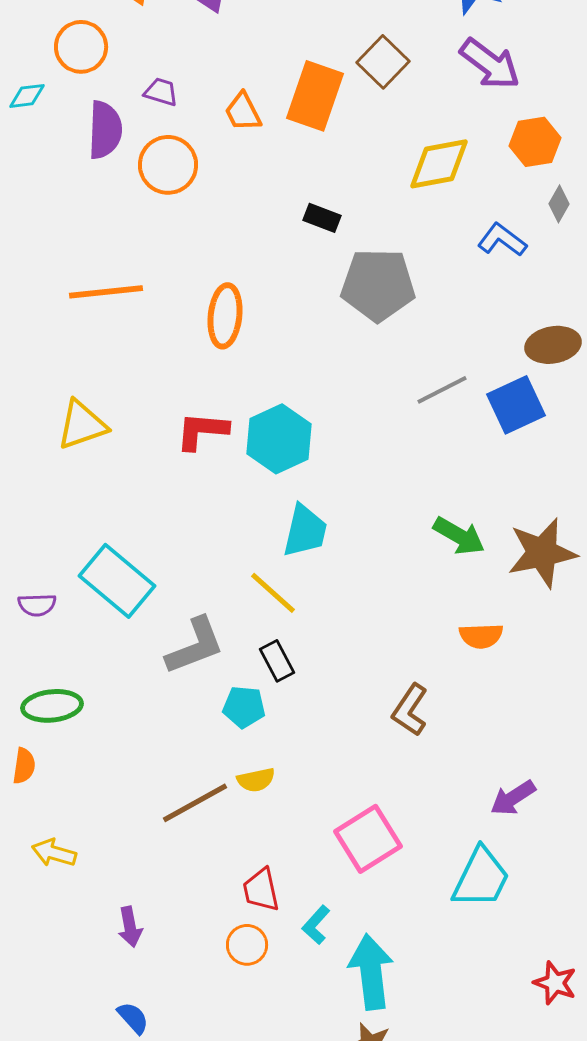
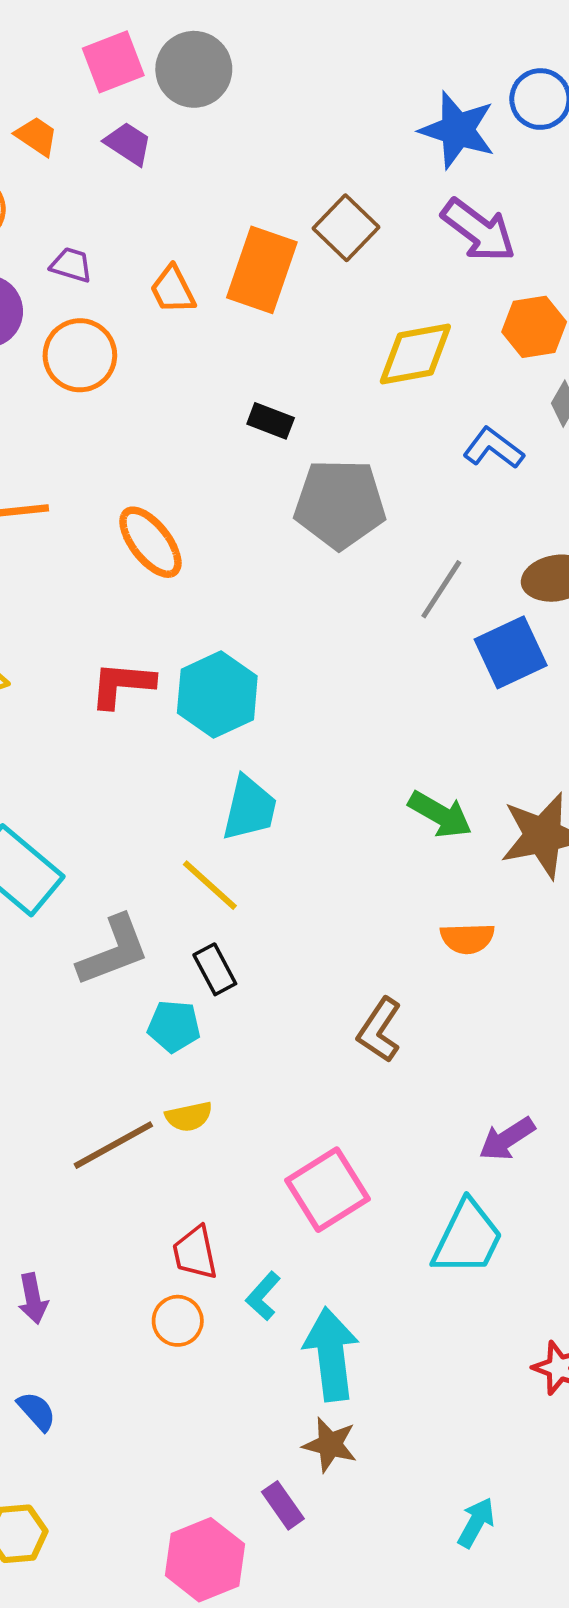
orange ellipse: (225, 316) -> (150, 542), turned -44
gray line: (442, 390) -> (441, 589), moved, turned -30

